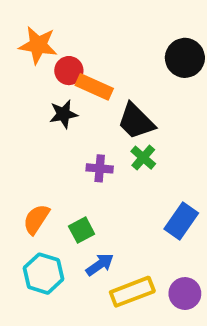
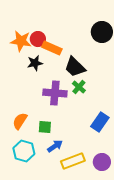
orange star: (38, 45) -> (21, 41), moved
purple cross: (100, 168) -> (55, 93), size x1.6
green square: (82, 230) -> (45, 127), turned 32

